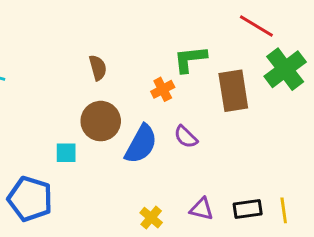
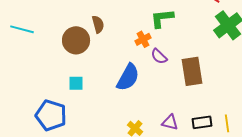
brown rectangle: (233, 91) -> (192, 71), moved
brown circle: (101, 121) -> (76, 40), moved
purple semicircle: (186, 137) -> (159, 56), moved

